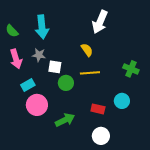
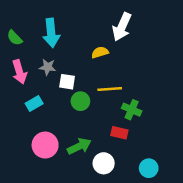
yellow semicircle: (87, 50) -> (100, 52), moved, turned -72
green cross: (131, 69) -> (132, 110), moved
cyan circle: (122, 101) -> (149, 168), moved
pink circle: (37, 105) -> (45, 145), moved
white circle: (101, 136) -> (104, 163), moved

